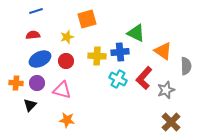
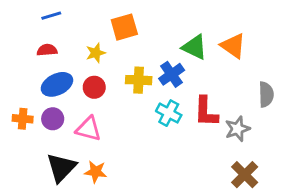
orange triangle: (163, 51) -> (233, 46), moved
blue cross: (120, 52) -> (172, 74), turned -30
red L-shape: (144, 78) -> (206, 112), turned -40
black triangle: (30, 105) -> (61, 167), moved, size x1.6

